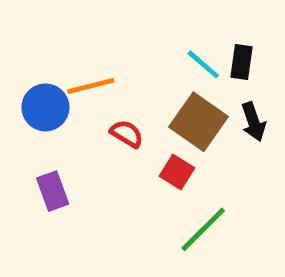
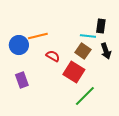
cyan line: (203, 64) -> (88, 36), moved, turned -35
brown square: (198, 122) -> (83, 51), size x0.7
red square: (177, 172) -> (74, 72), size x1.5

